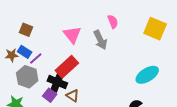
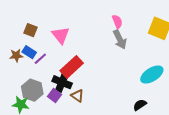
pink triangle: (72, 35) -> (61, 35), moved
gray arrow: (100, 40) -> (120, 39), moved
gray hexagon: (27, 77) -> (32, 90), moved

